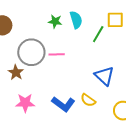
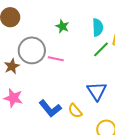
cyan semicircle: (76, 20) -> (98, 27), moved

